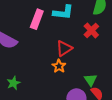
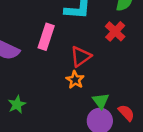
pink rectangle: (37, 19) -> (46, 37), moved
green triangle: (91, 80) -> (101, 101), moved

